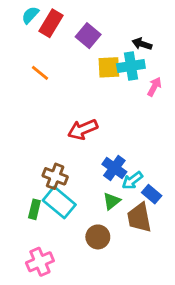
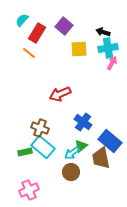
cyan semicircle: (30, 15) -> (22, 20), moved
red rectangle: (51, 23) -> (37, 33), moved
cyan cross: (131, 66) -> (108, 48), moved
cyan arrow: (132, 180) -> (72, 153), moved
blue rectangle: (152, 194) -> (110, 141), size x1.6
green rectangle: (34, 209) -> (25, 152), turned 64

